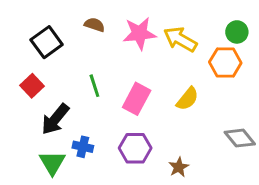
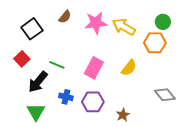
brown semicircle: (94, 25) -> (65, 17), turned 112
green line: (94, 86) -> (57, 65), moved, turned -49
blue cross: (83, 147) -> (66, 97), moved

